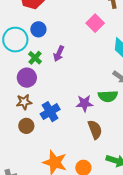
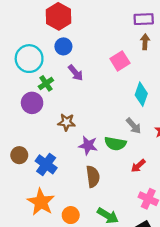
blue circle: (38, 29) -> (63, 46), moved
purple arrow: (59, 54) -> (76, 73), moved, turned -77
brown star: (24, 102) -> (67, 122), moved
blue cross: (50, 112) -> (46, 164), moved, turned -36

